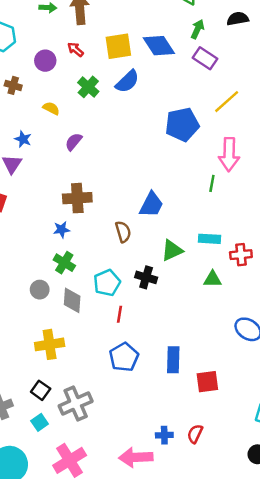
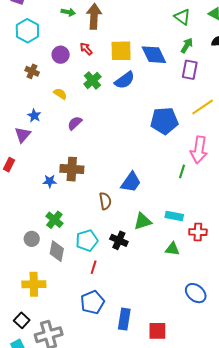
purple rectangle: (205, 58) -> (190, 70), turned 60
blue star: (62, 230) -> (50, 181), moved
blue rectangle: (173, 360) -> (124, 319), moved

